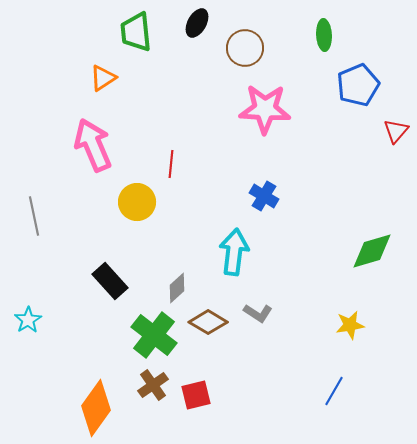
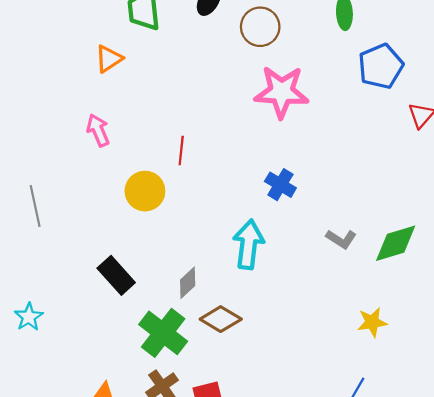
pink arrow: (93, 145) -> (98, 130), size x0.6
gray L-shape: (258, 313) -> (341, 239), moved

